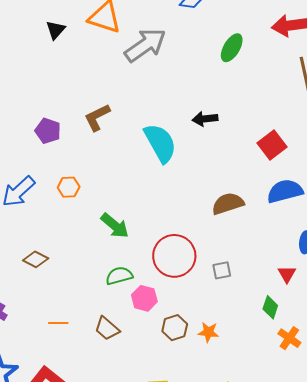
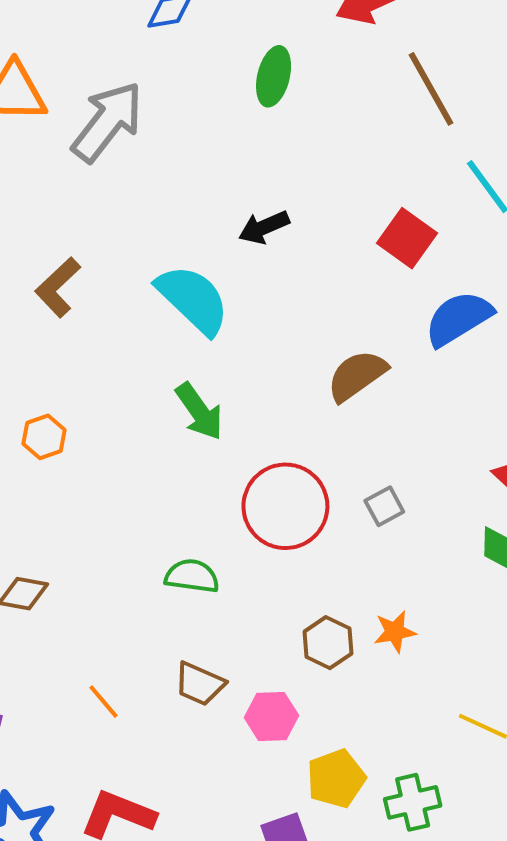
green arrow: (115, 226) -> (199, 411), moved, turned 32
green semicircle: (119, 276) -> (192, 576), turned 40
pink hexagon: (144, 298) -> (271, 716), moved
orange line: (58, 323) -> (103, 702), turned 66

